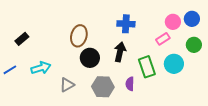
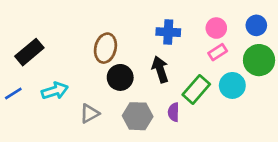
pink circle: (173, 22) -> (216, 28), moved
black rectangle: (22, 39) -> (29, 52), size x1.5
green circle: (194, 45) -> (259, 60), size x1.5
black arrow: (120, 52) -> (160, 69), turned -30
green rectangle: (147, 67) -> (196, 89), turned 60

